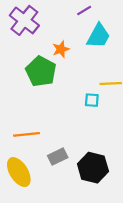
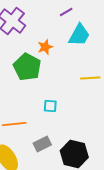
cyan square: (92, 100) -> (50, 106), moved

